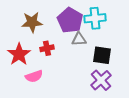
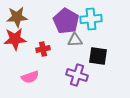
brown star: (32, 22) -> (17, 17), moved
red star: (19, 54) -> (15, 39), moved, turned 30
purple cross: (101, 80) -> (77, 75), moved, turned -30

